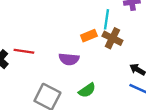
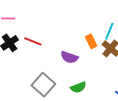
orange rectangle: (89, 36) -> (91, 41), turned 72

